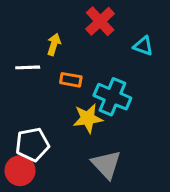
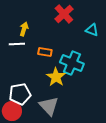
yellow arrow: (54, 44) -> (24, 29), moved
yellow star: (88, 118) -> (56, 77), turned -30
gray triangle: (106, 164) -> (49, 106), moved

